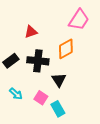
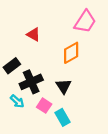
red triangle: (31, 32) -> (33, 34), turned 48
black cross: (38, 61) -> (31, 82), moved, turned -30

